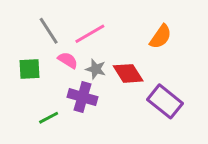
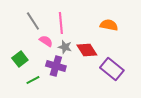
pink line: (90, 34) -> (61, 23), turned -65
orange semicircle: (161, 37) -> (109, 25), turned -114
green square: (29, 69) -> (20, 59), moved, turned -35

